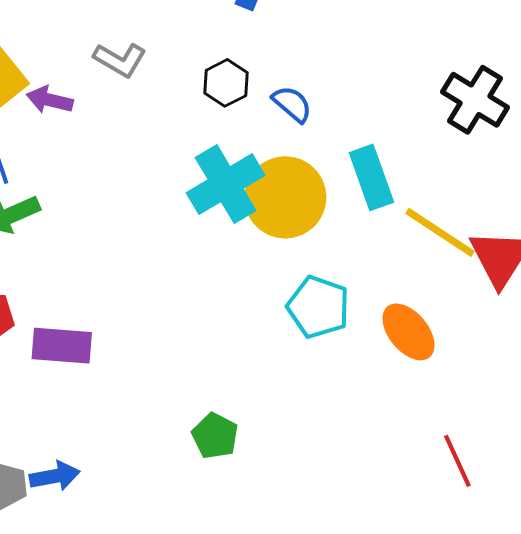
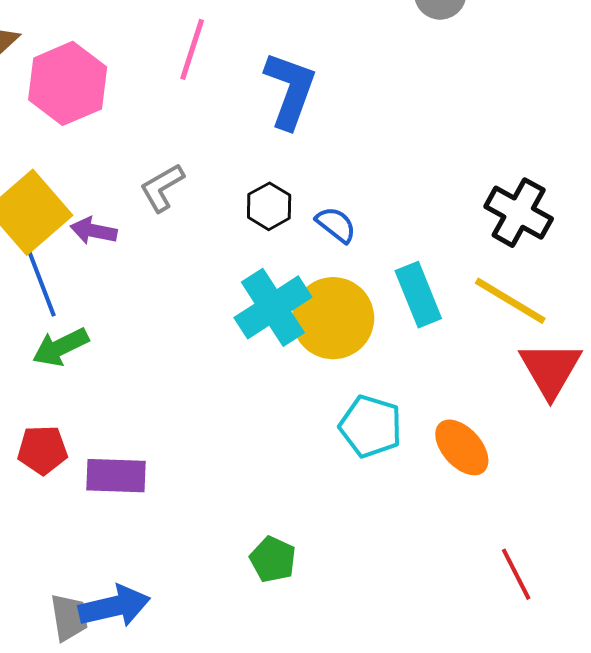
gray L-shape: (120, 60) -> (162, 188), turned 122
yellow line: (440, 232) -> (510, 301), moved
blue arrow: (55, 476) -> (114, 606), size x1.4

